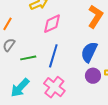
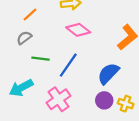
pink diamond: (52, 24) -> (78, 30), turned 45

